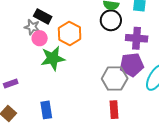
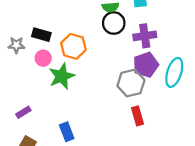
gray star: (32, 27) -> (16, 45), moved

